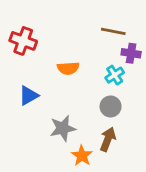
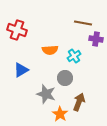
cyan cross: (115, 75) -> (74, 56), moved
gray circle: (111, 106) -> (65, 78), moved
gray star: (63, 128) -> (46, 94), turned 30

